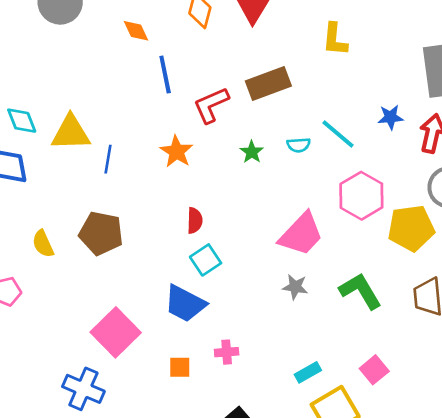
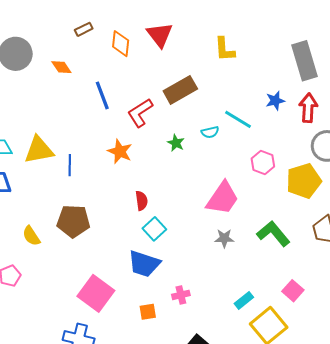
orange diamond: (136, 31) -> (61, 67), moved
pink hexagon: (361, 196) -> (263, 163), size x0.7

